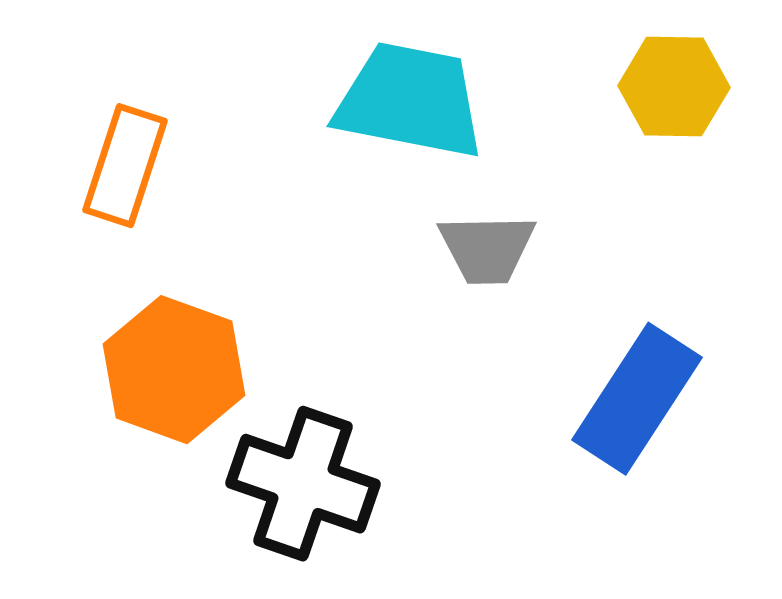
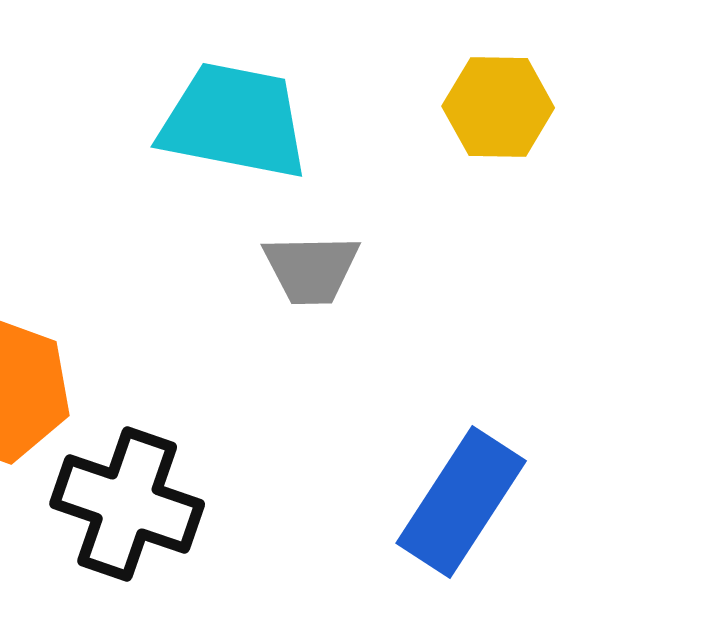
blue rectangle: (637, 399) -> (461, 502), moved

